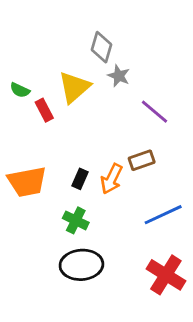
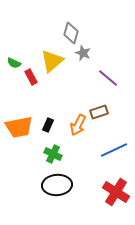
black rectangle: (80, 179) -> (48, 125), moved

